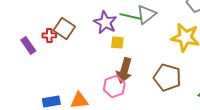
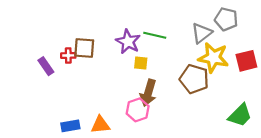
gray triangle: (146, 14) -> (202, 33), moved
brown square: (64, 28) -> (84, 48), turned -30
brown pentagon: (167, 77) -> (194, 79), moved

